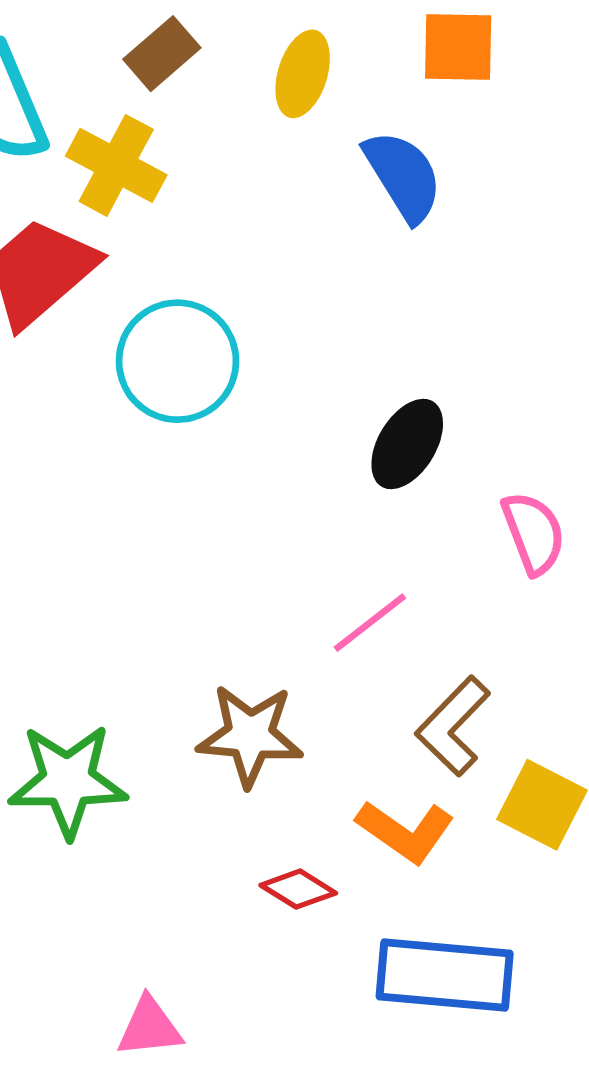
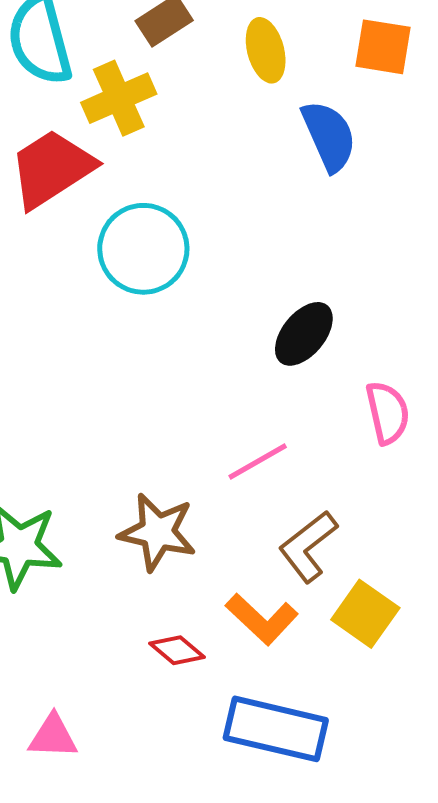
yellow ellipse: (303, 74) -> (266, 50), turned -40
yellow cross: (116, 165) -> (119, 98), turned 30

